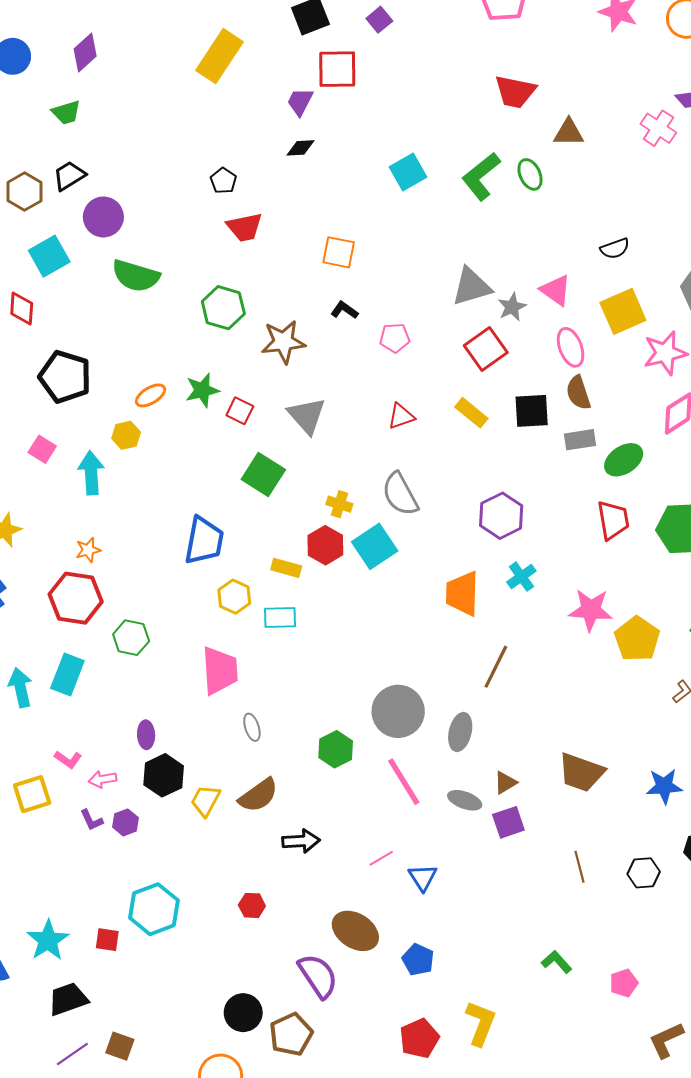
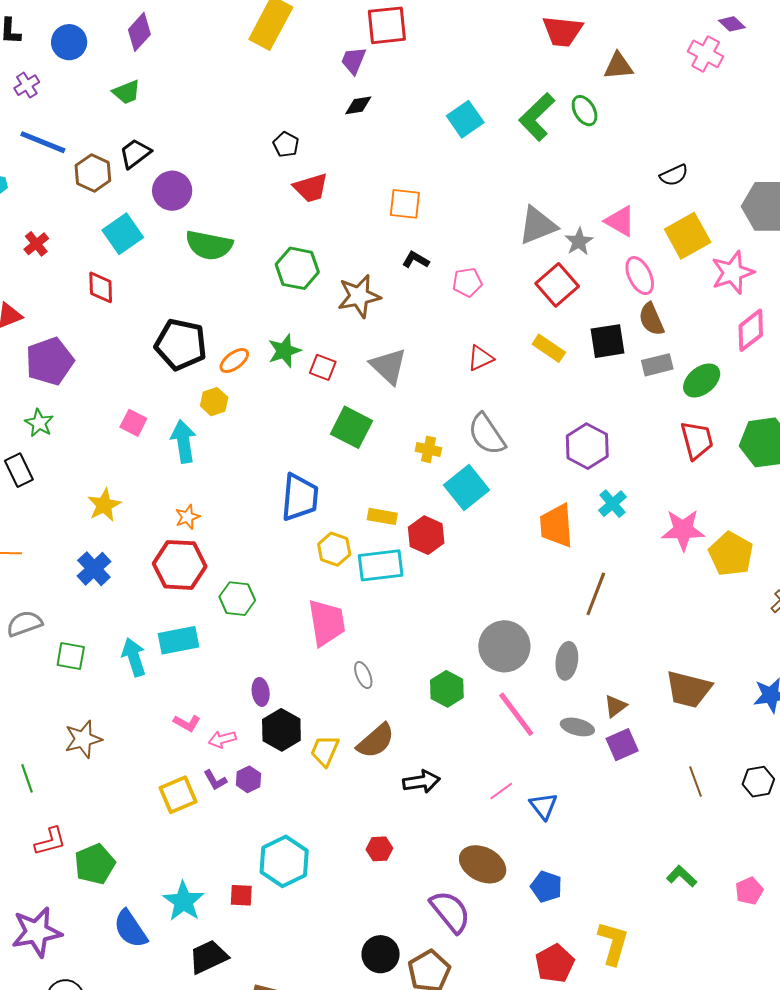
black pentagon: (65, 377) -> (181, 344), moved
red hexagon: (325, 545) -> (426, 535), moved
cyan rectangle: (280, 617) -> (381, 565), size x1.4
cyan rectangle: (67, 675) -> (179, 640), turned 63
yellow square: (32, 794) -> (178, 795), moved

